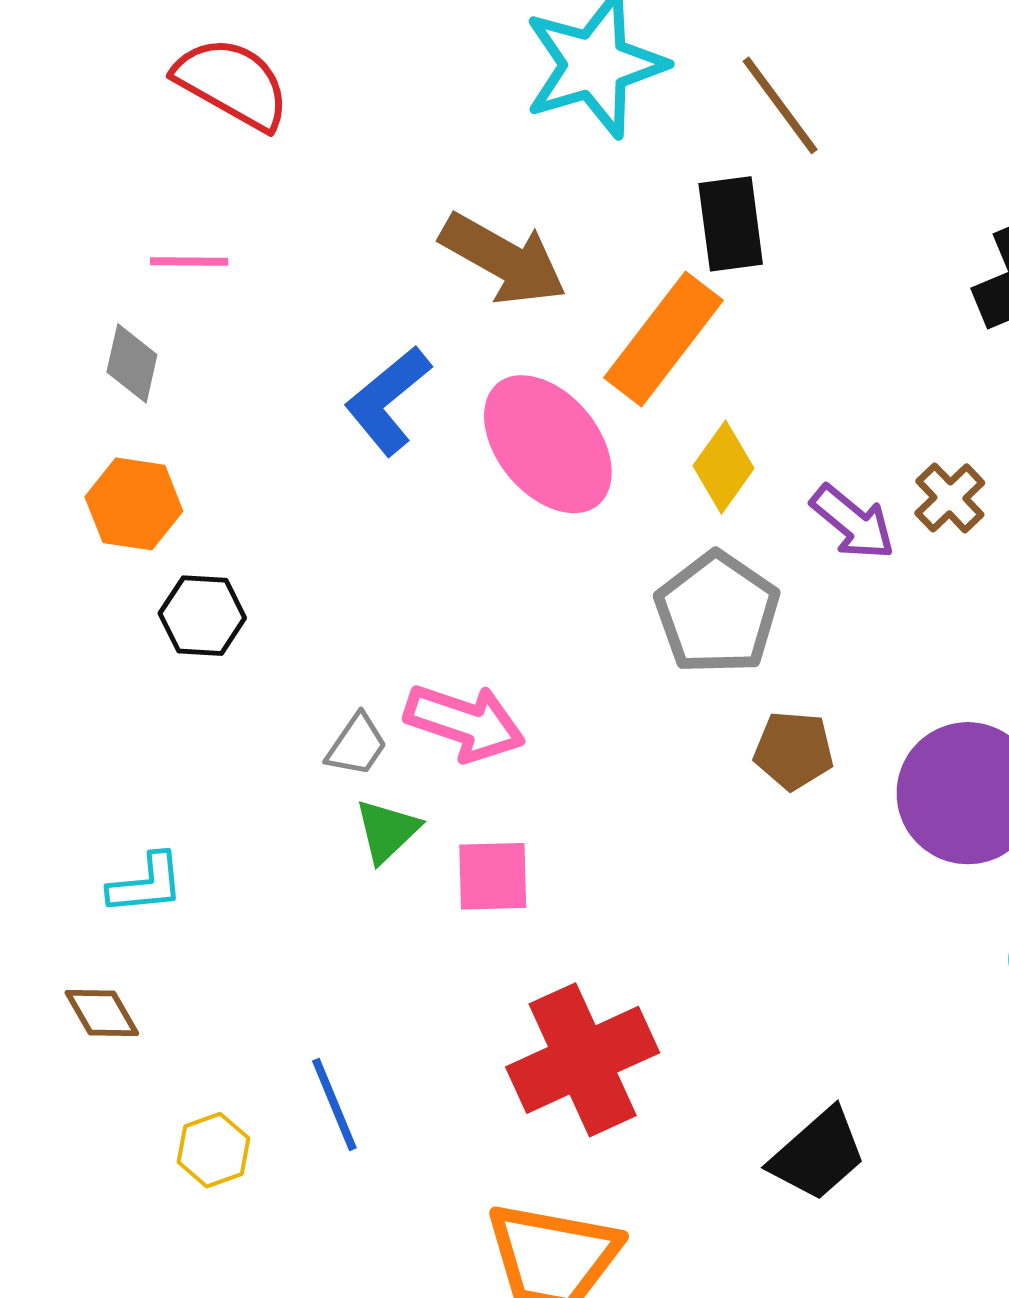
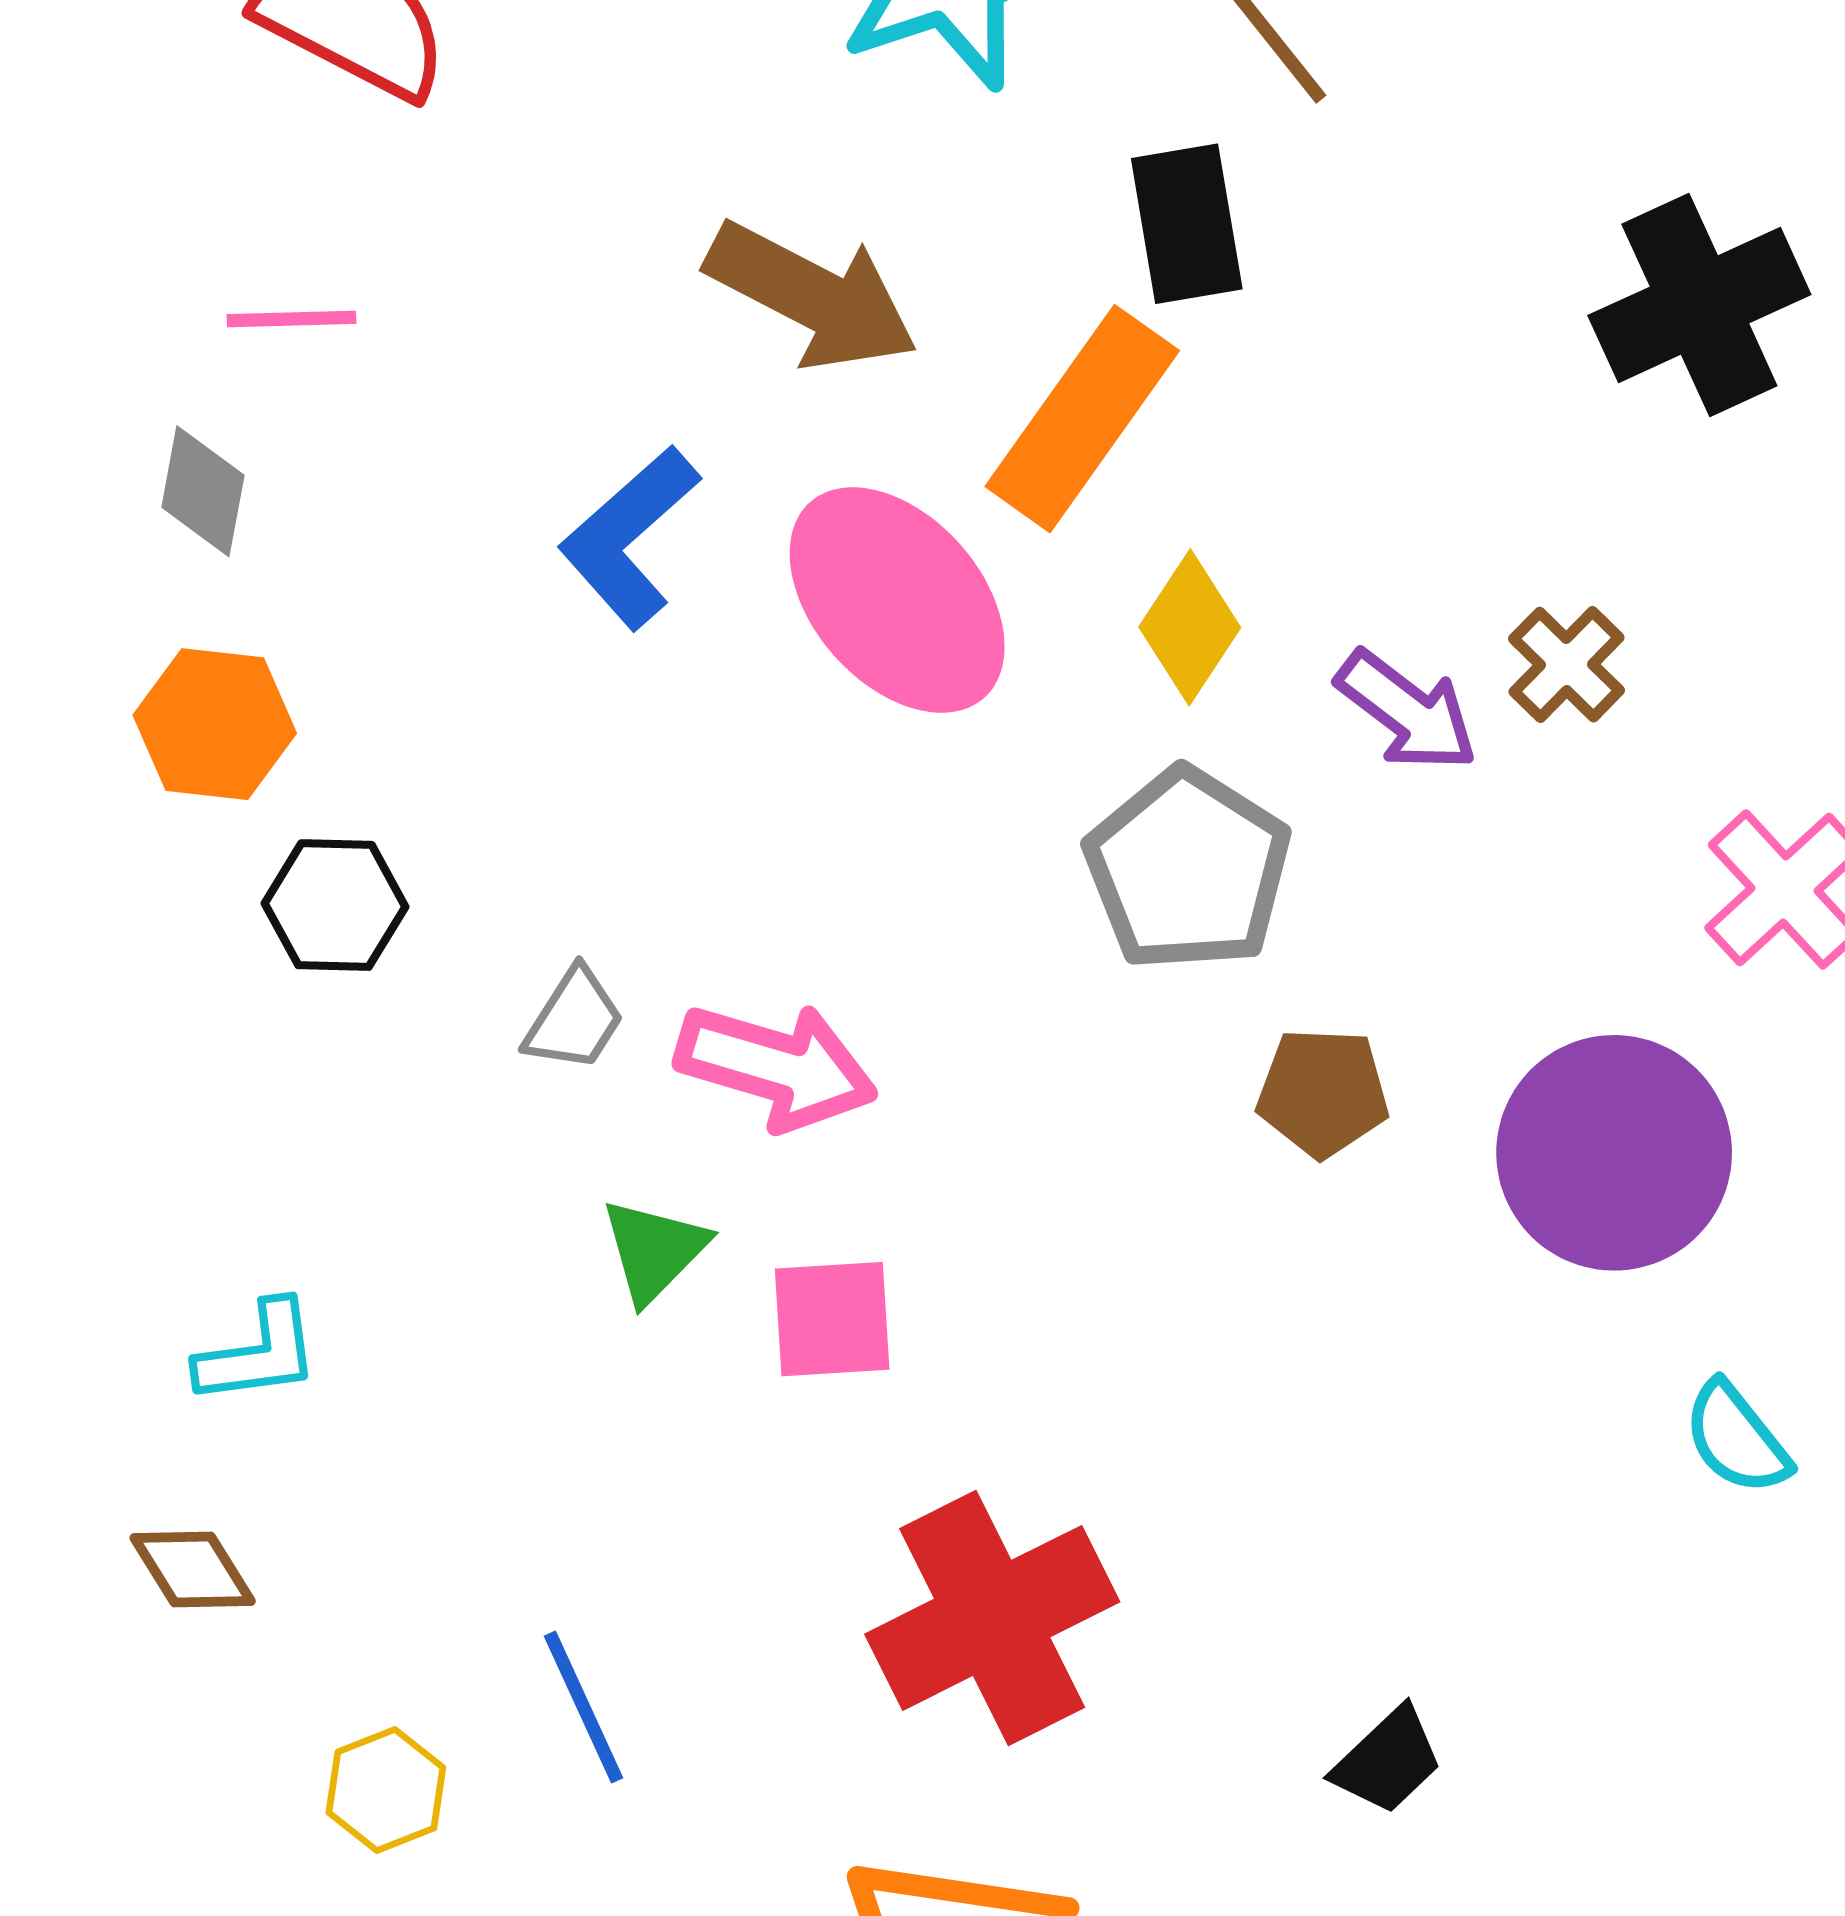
gray trapezoid: (357, 745) -> (574, 1020), moved
black trapezoid: (818, 1155) -> (1388, 1761), size x0.7

